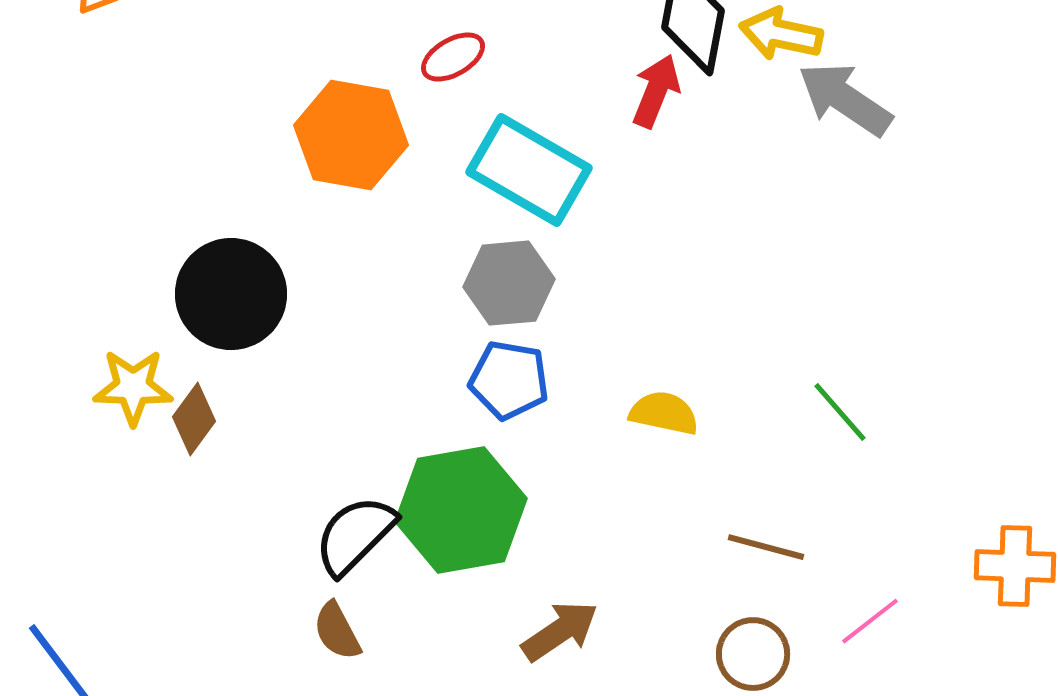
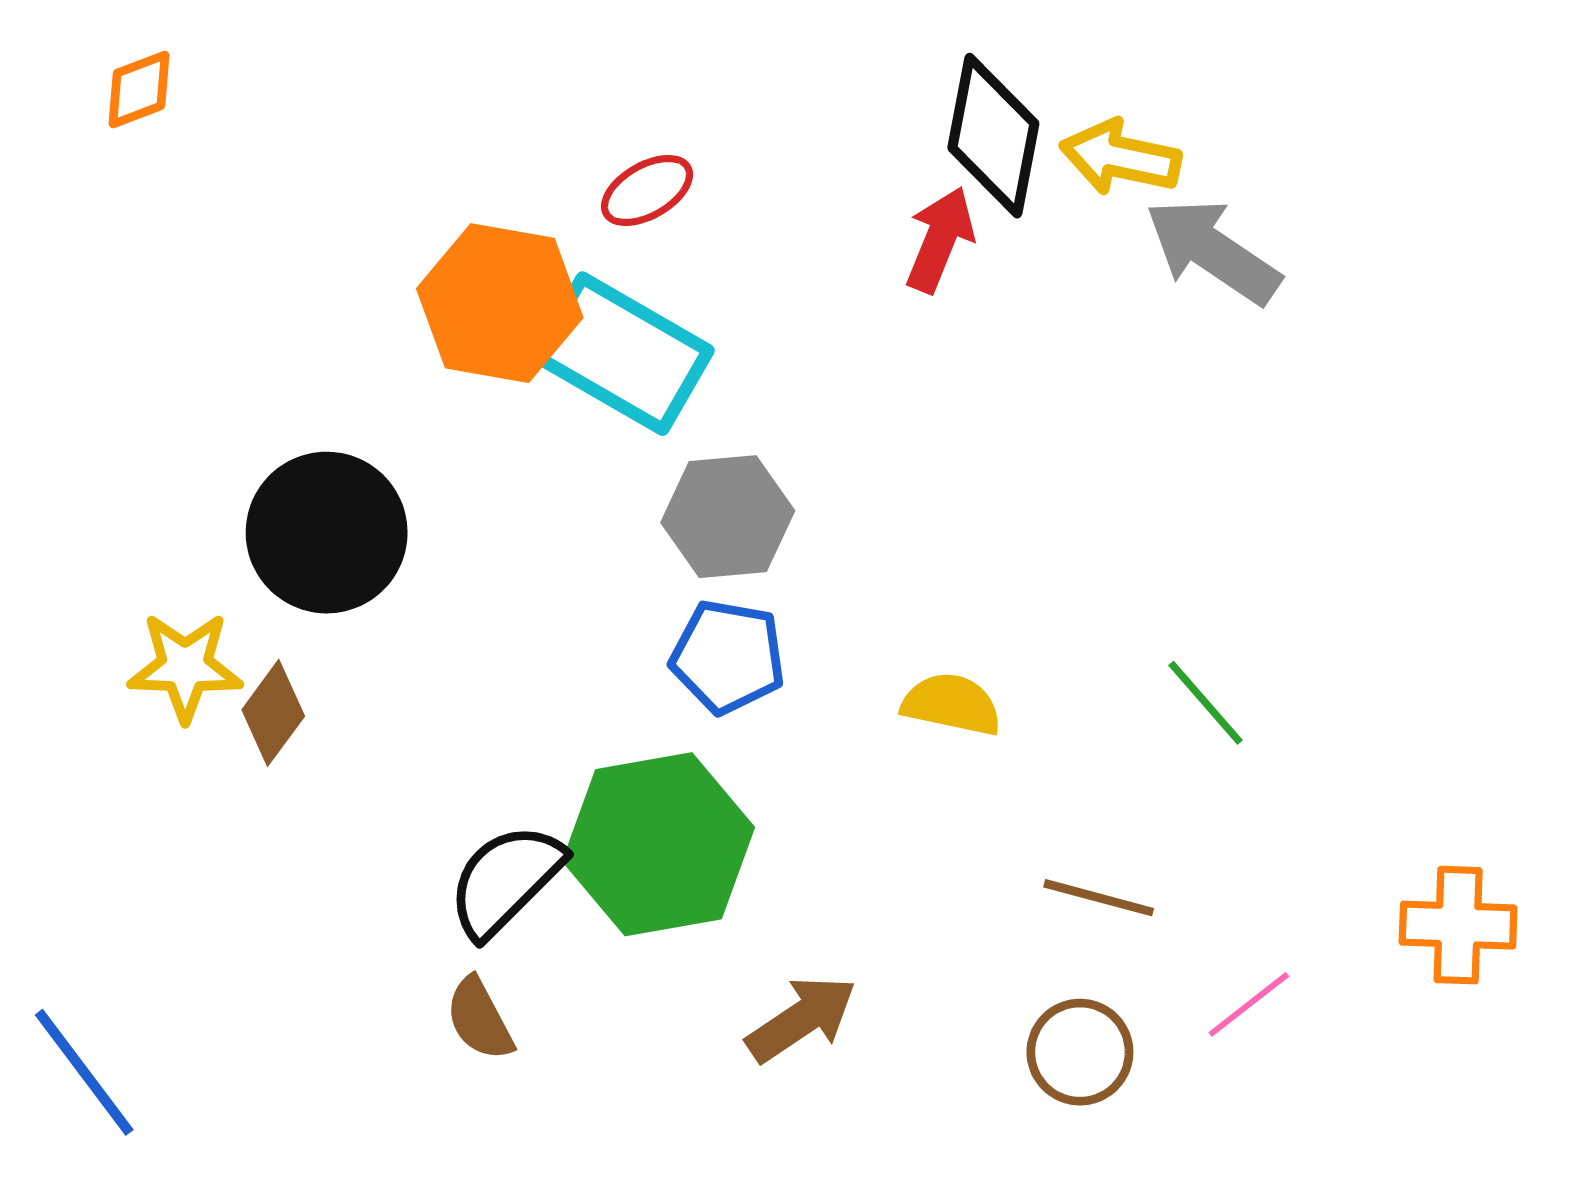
cyan rectangle: (529, 170) -> (622, 354), moved

